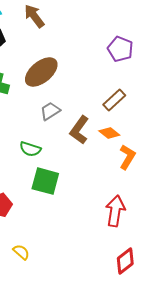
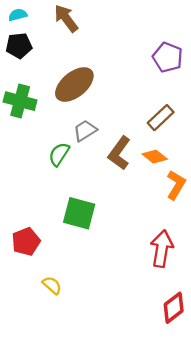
green semicircle: (30, 149) -> (59, 154), moved, turned 105
yellow semicircle: (21, 252) -> (52, 285), moved

